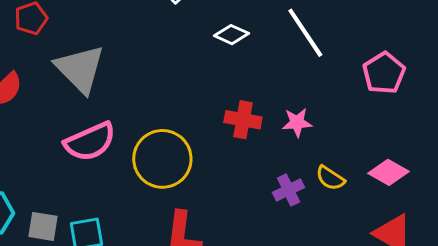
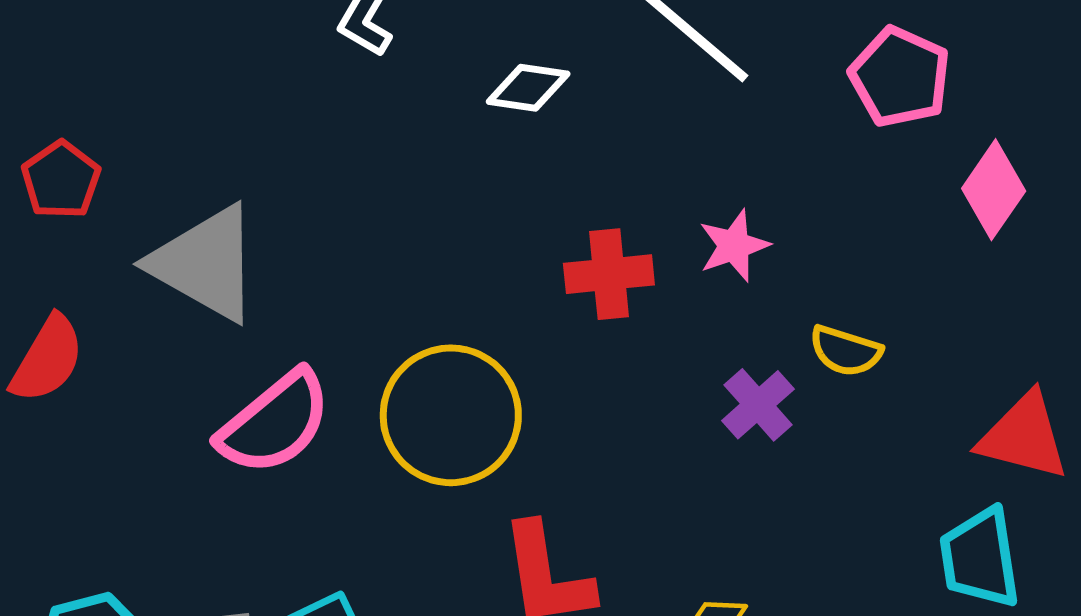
pink diamond: (389, 172) -> (994, 190), moved, turned -69

